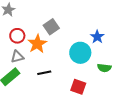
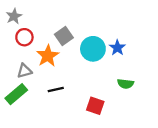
red circle: (17, 36) -> (24, 37), moved
cyan circle: (80, 53) -> (93, 49), moved

